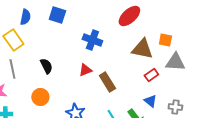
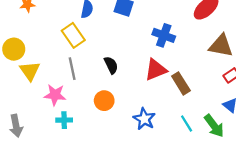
red triangle: (85, 70) -> (156, 70), size x1.5

